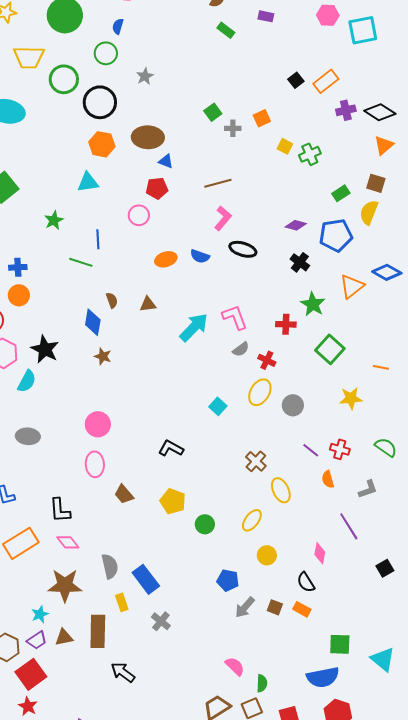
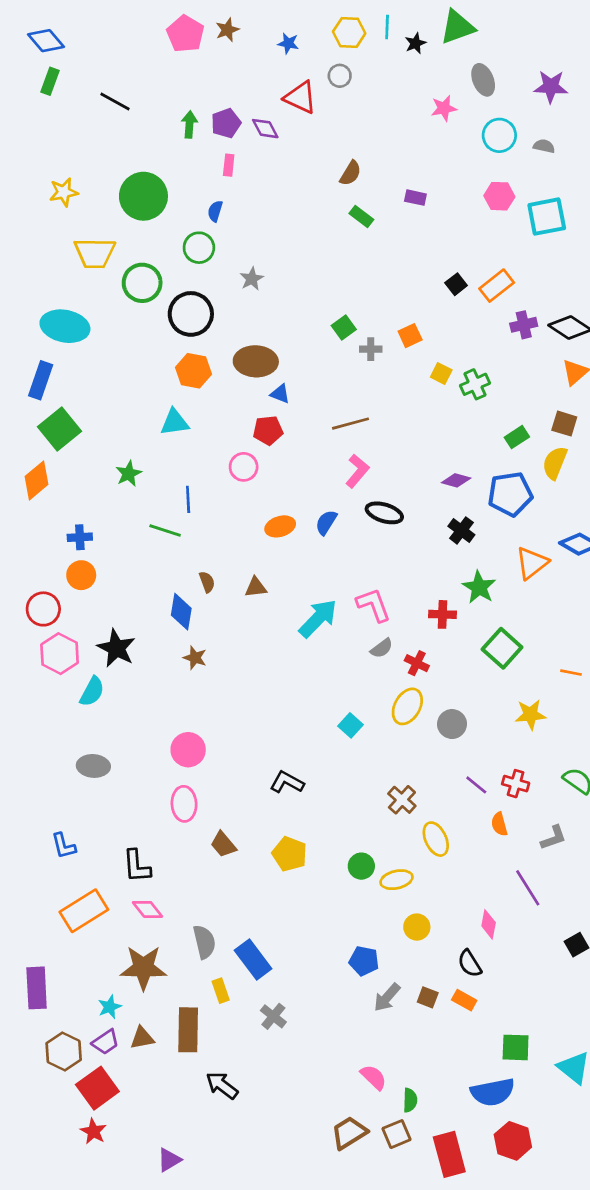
blue semicircle: (200, 256) -> (326, 522), turned 102
yellow ellipse: (252, 520) -> (397, 880), turned 40
green circle: (205, 524) -> (361, 866), moved

